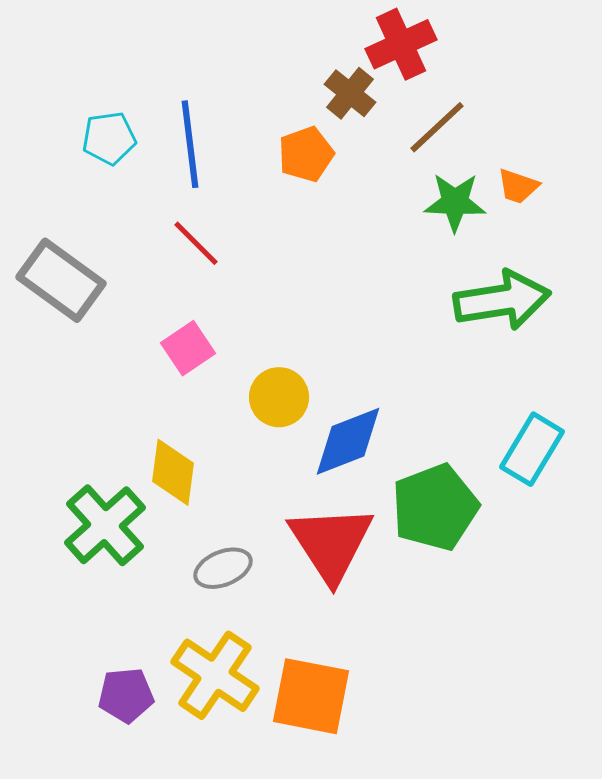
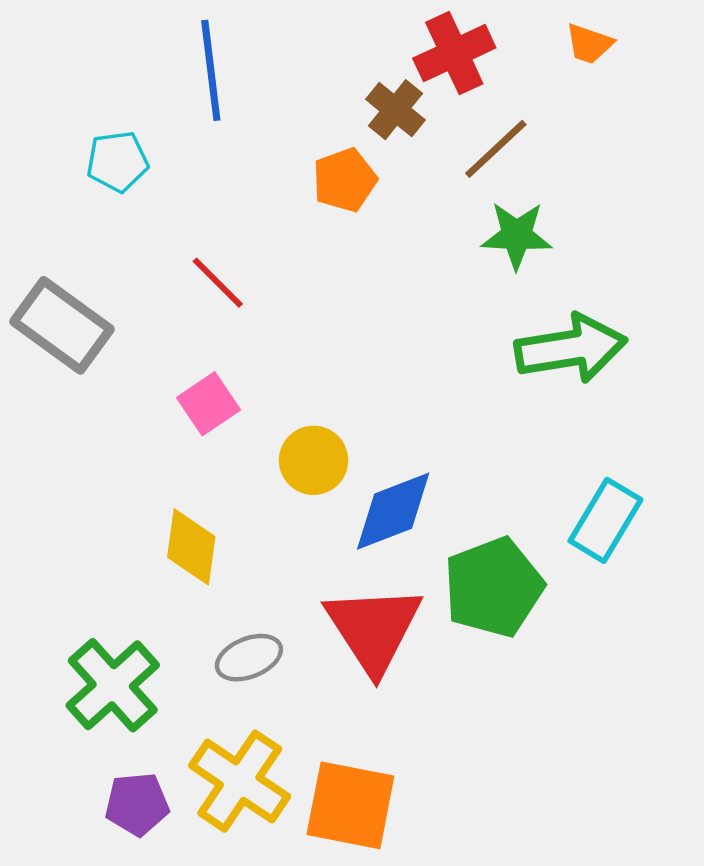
blue line: (190, 144) -> (211, 70), moved
orange trapezoid: (518, 186) -> (589, 44), moved
green cross: (105, 525) -> (113, 685), moved

